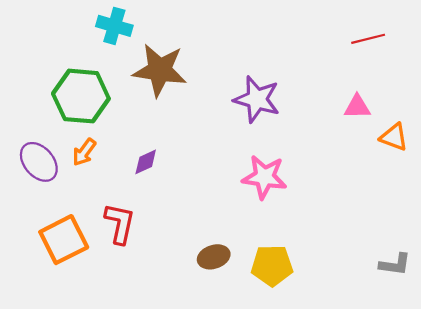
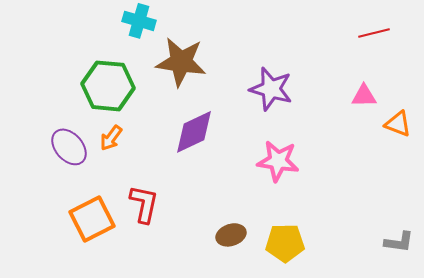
purple diamond: (146, 162) -> (194, 132), moved, size x1.8

